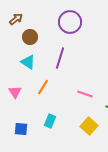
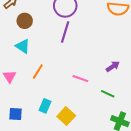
purple line: (60, 58) -> (65, 32), moved
yellow square: (89, 126) -> (66, 116), moved

